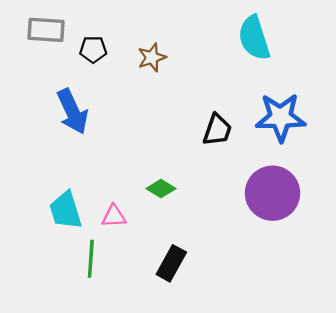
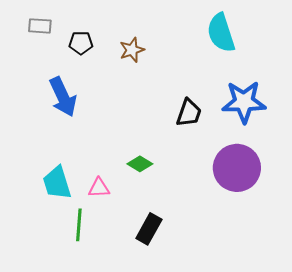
gray rectangle: (46, 30) -> (40, 26), size x0.7

